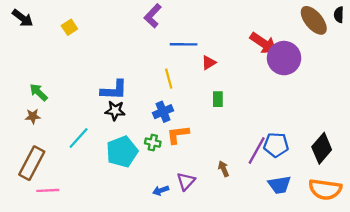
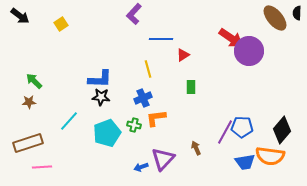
brown rectangle: (32, 163) -> (28, 143), turned 44
purple triangle: (186, 181) -> (163, 159), size x1.4
orange semicircle: (325, 189) -> (270, 156), moved

